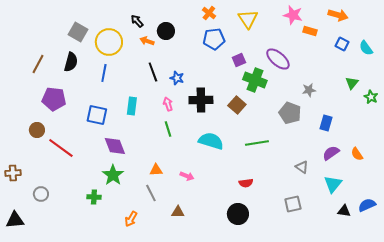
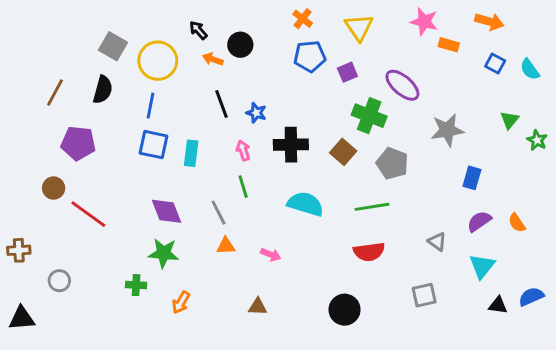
purple square: (239, 60) -> (347, 72), moved
gray star: (309, 90) -> (447, 130), size x1.6
gray pentagon: (290, 113) -> (392, 163), moved
blue square: (97, 115) -> (153, 145), moved
green star: (113, 175) -> (164, 253), turned -30
red semicircle: (246, 183) -> (369, 252), moved, size x1.5
gray line: (151, 193) -> (219, 213), moved
orange arrow: (131, 219) -> (181, 302), moved

